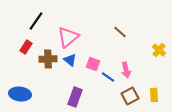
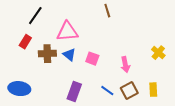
brown line: (120, 32) -> (107, 11), moved, turned 32
pink triangle: (68, 37) -> (67, 32), turned 35
yellow cross: (159, 50) -> (158, 53), moved
blue line: (108, 77) -> (107, 91), moved

